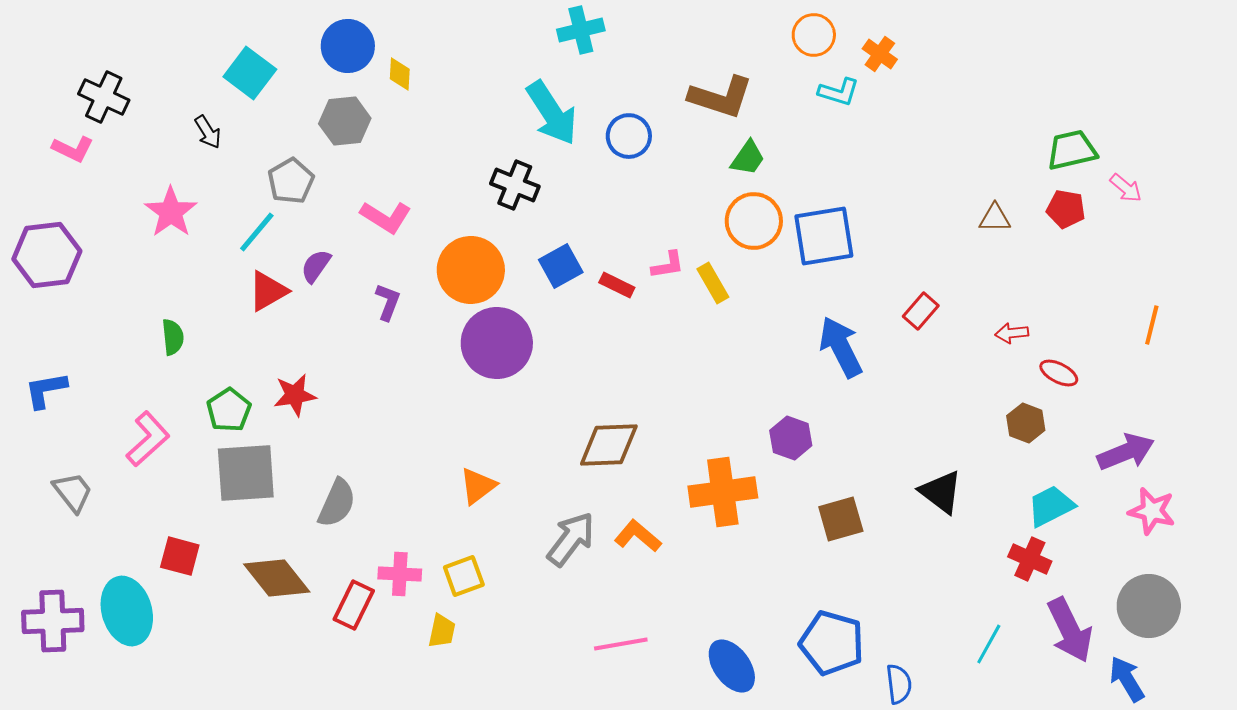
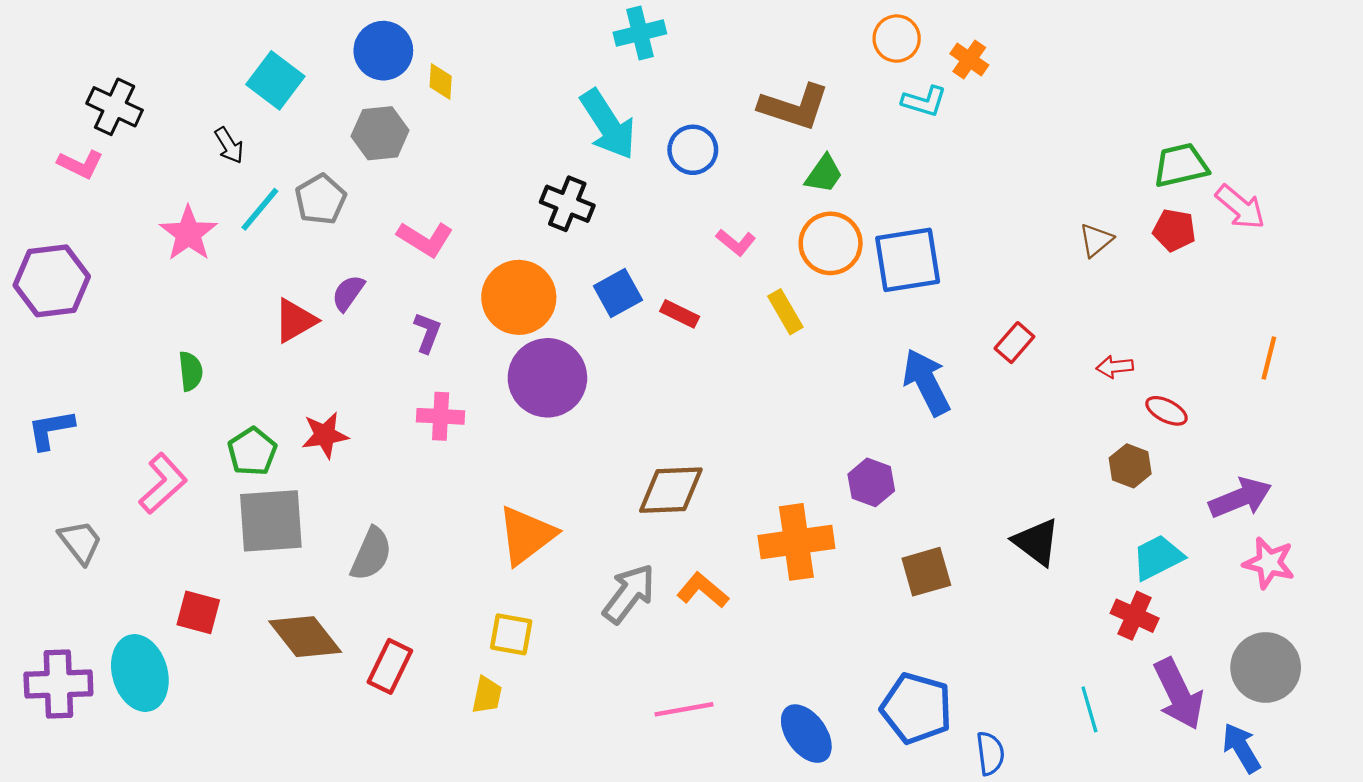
pink arrow: (1126, 188) -> (1240, 207), size x1.4
brown triangle: (995, 218) -> (1096, 240), turned -40
cyan line: (257, 232) -> (260, 209), moved
pink L-shape: (668, 265) -> (736, 242), moved, turned 48
orange triangle: (478, 486) -> (527, 535), size x1.5
pink cross: (400, 574) -> (441, 416), moved
yellow square: (464, 576) -> (511, 634), turned 30
cyan line: (989, 644) -> (1089, 709), turned -45

